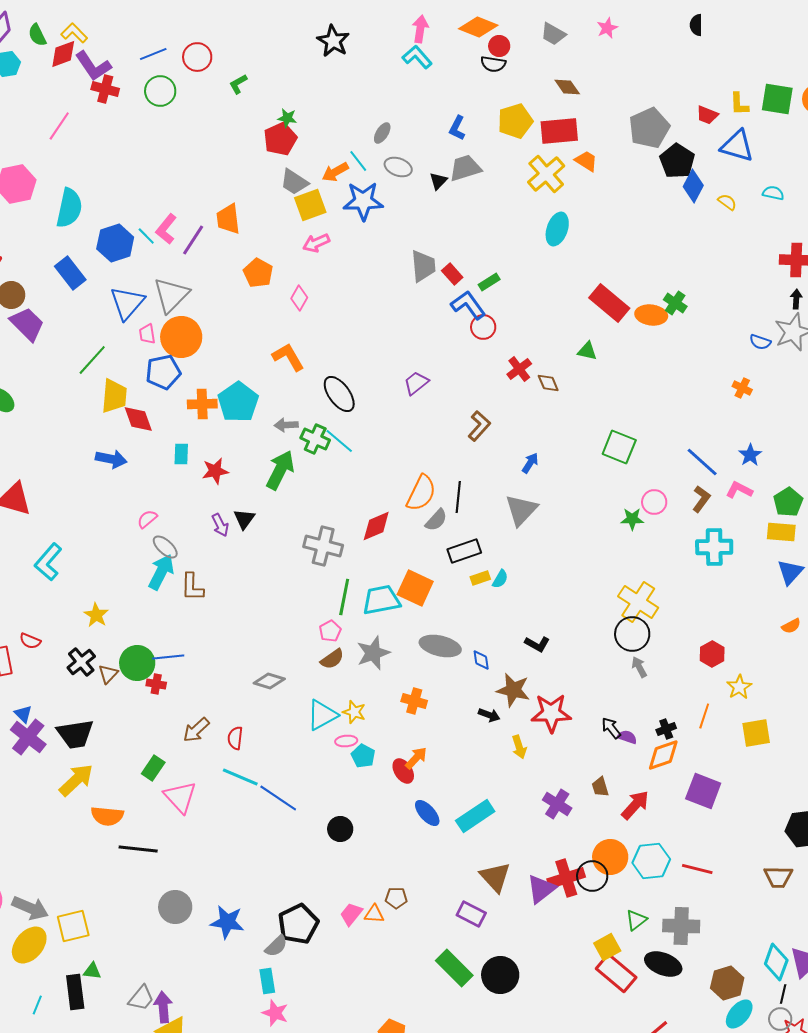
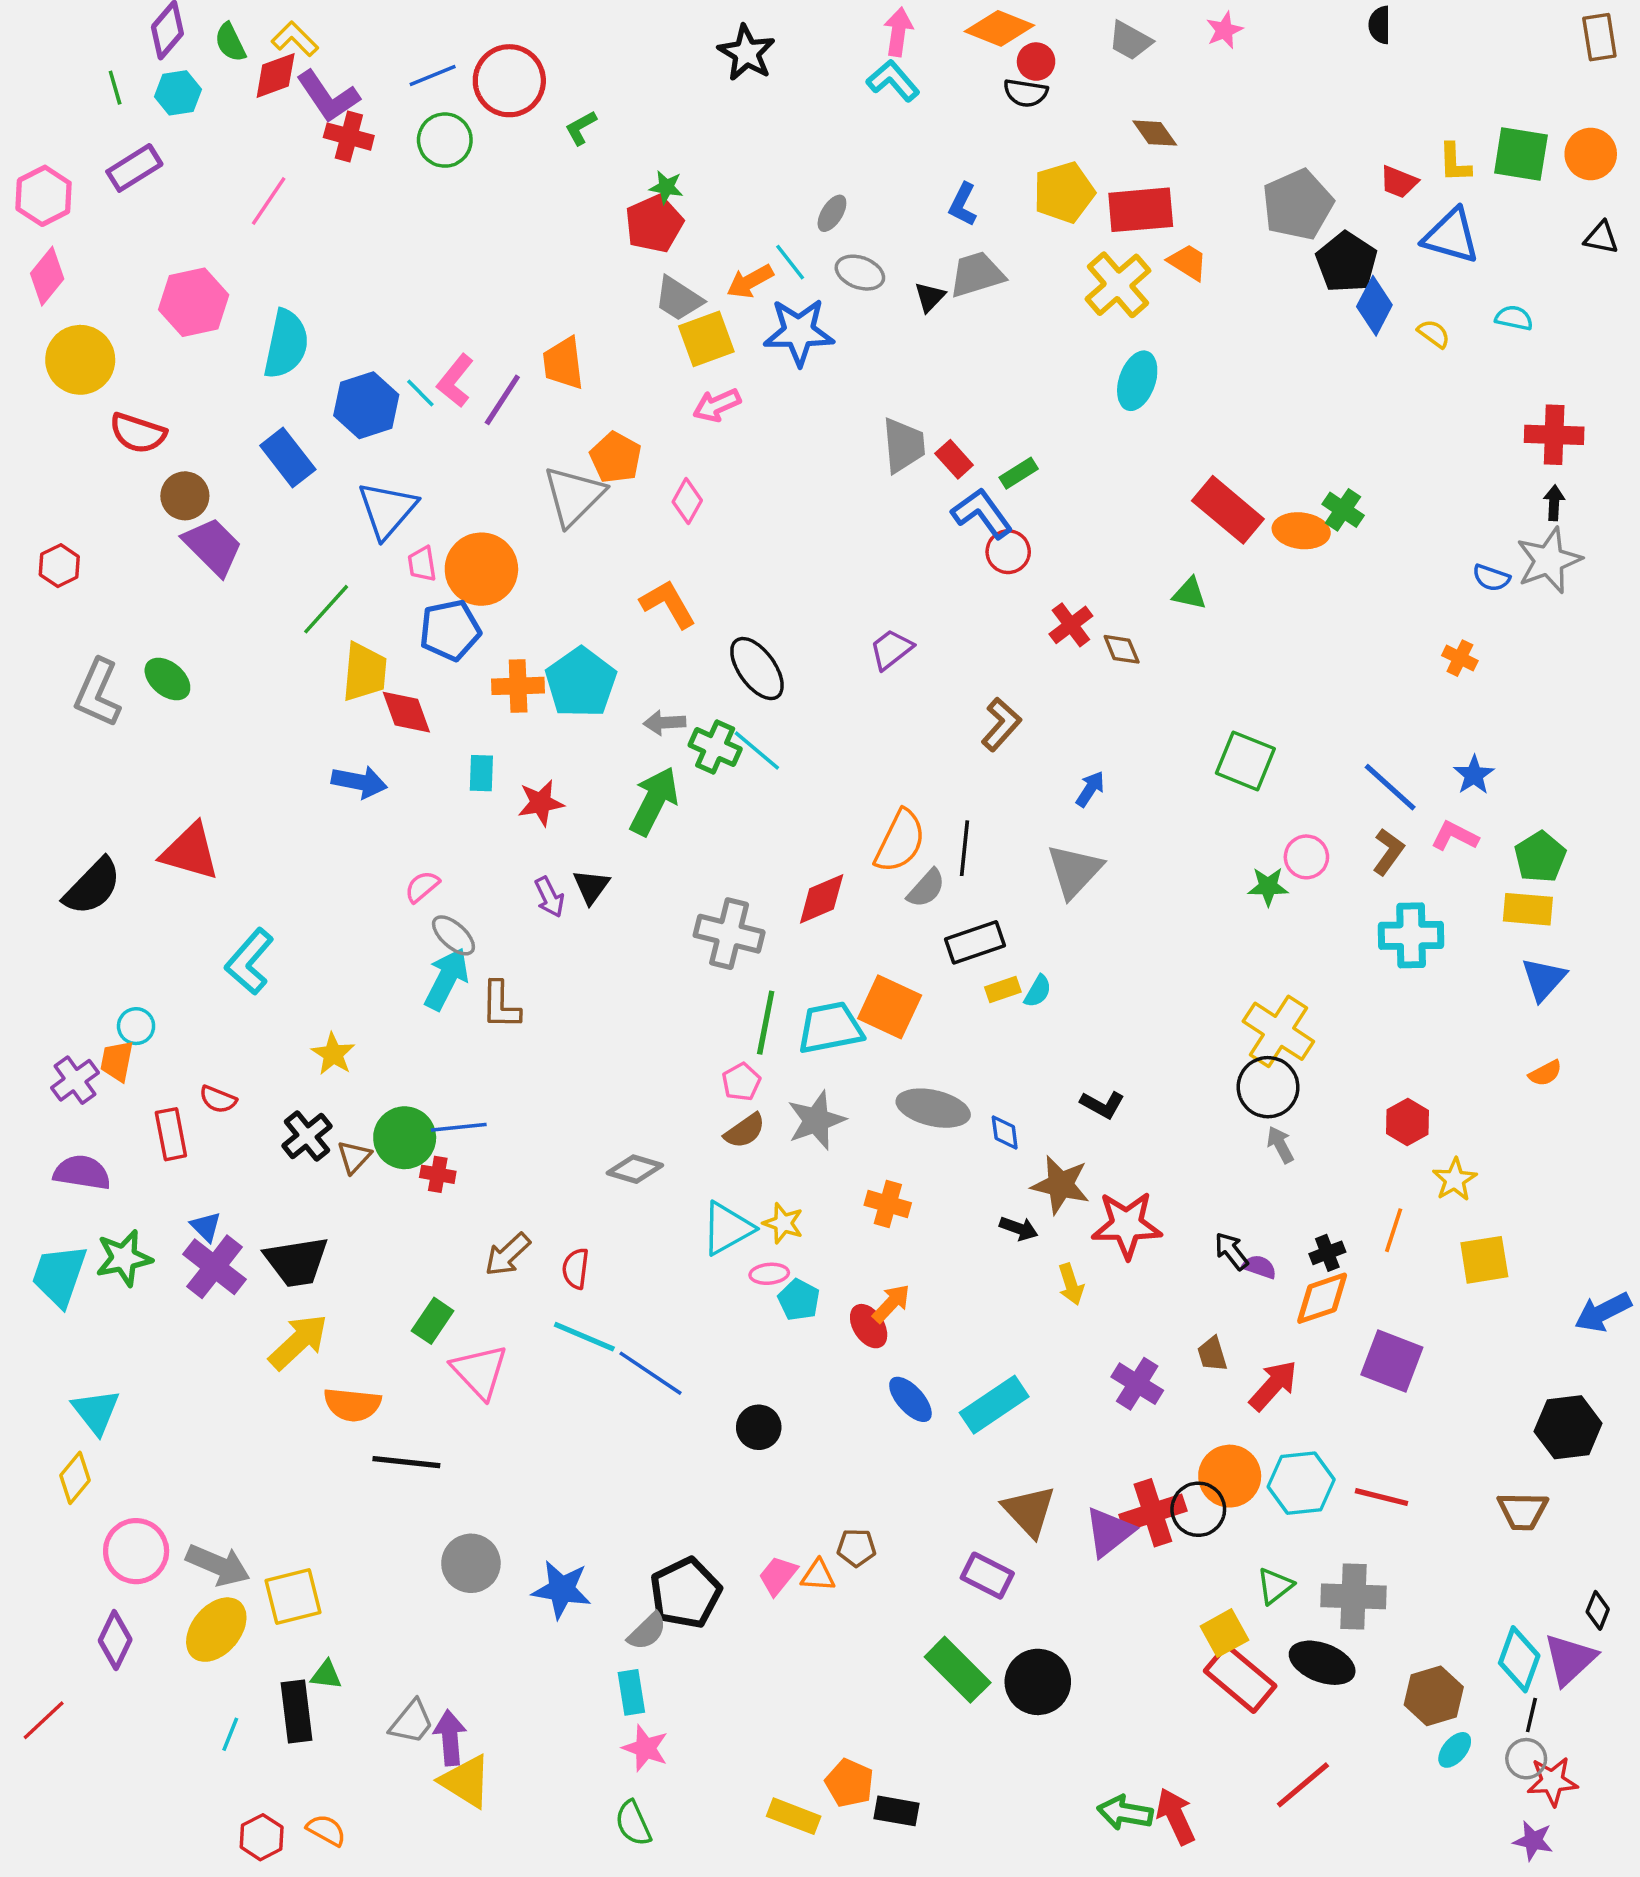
red circle: (197, 57) -> (509, 81), size x1.4
gray triangle: (171, 295) -> (574, 496), moved
cyan ellipse: (739, 1014) -> (1455, 1750), size x0.7

